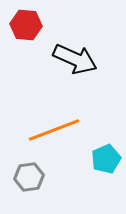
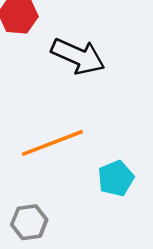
gray hexagon: (29, 177) -> (29, 222), moved

